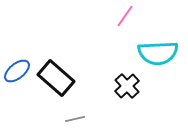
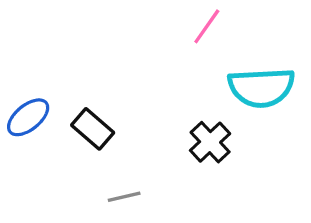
black rectangle: (56, 78) -> (93, 129), size x0.7

